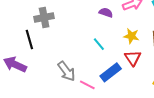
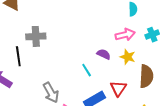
purple semicircle: (106, 13) -> (104, 54), moved
yellow star: (131, 36) -> (128, 57), moved

